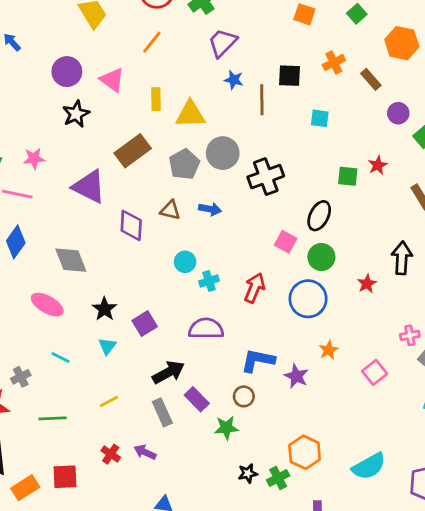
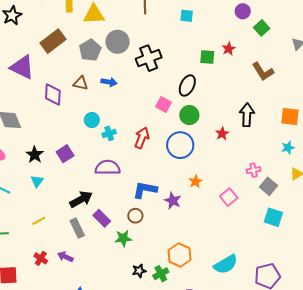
purple square: (145, 324) -> (65, 154), moved

